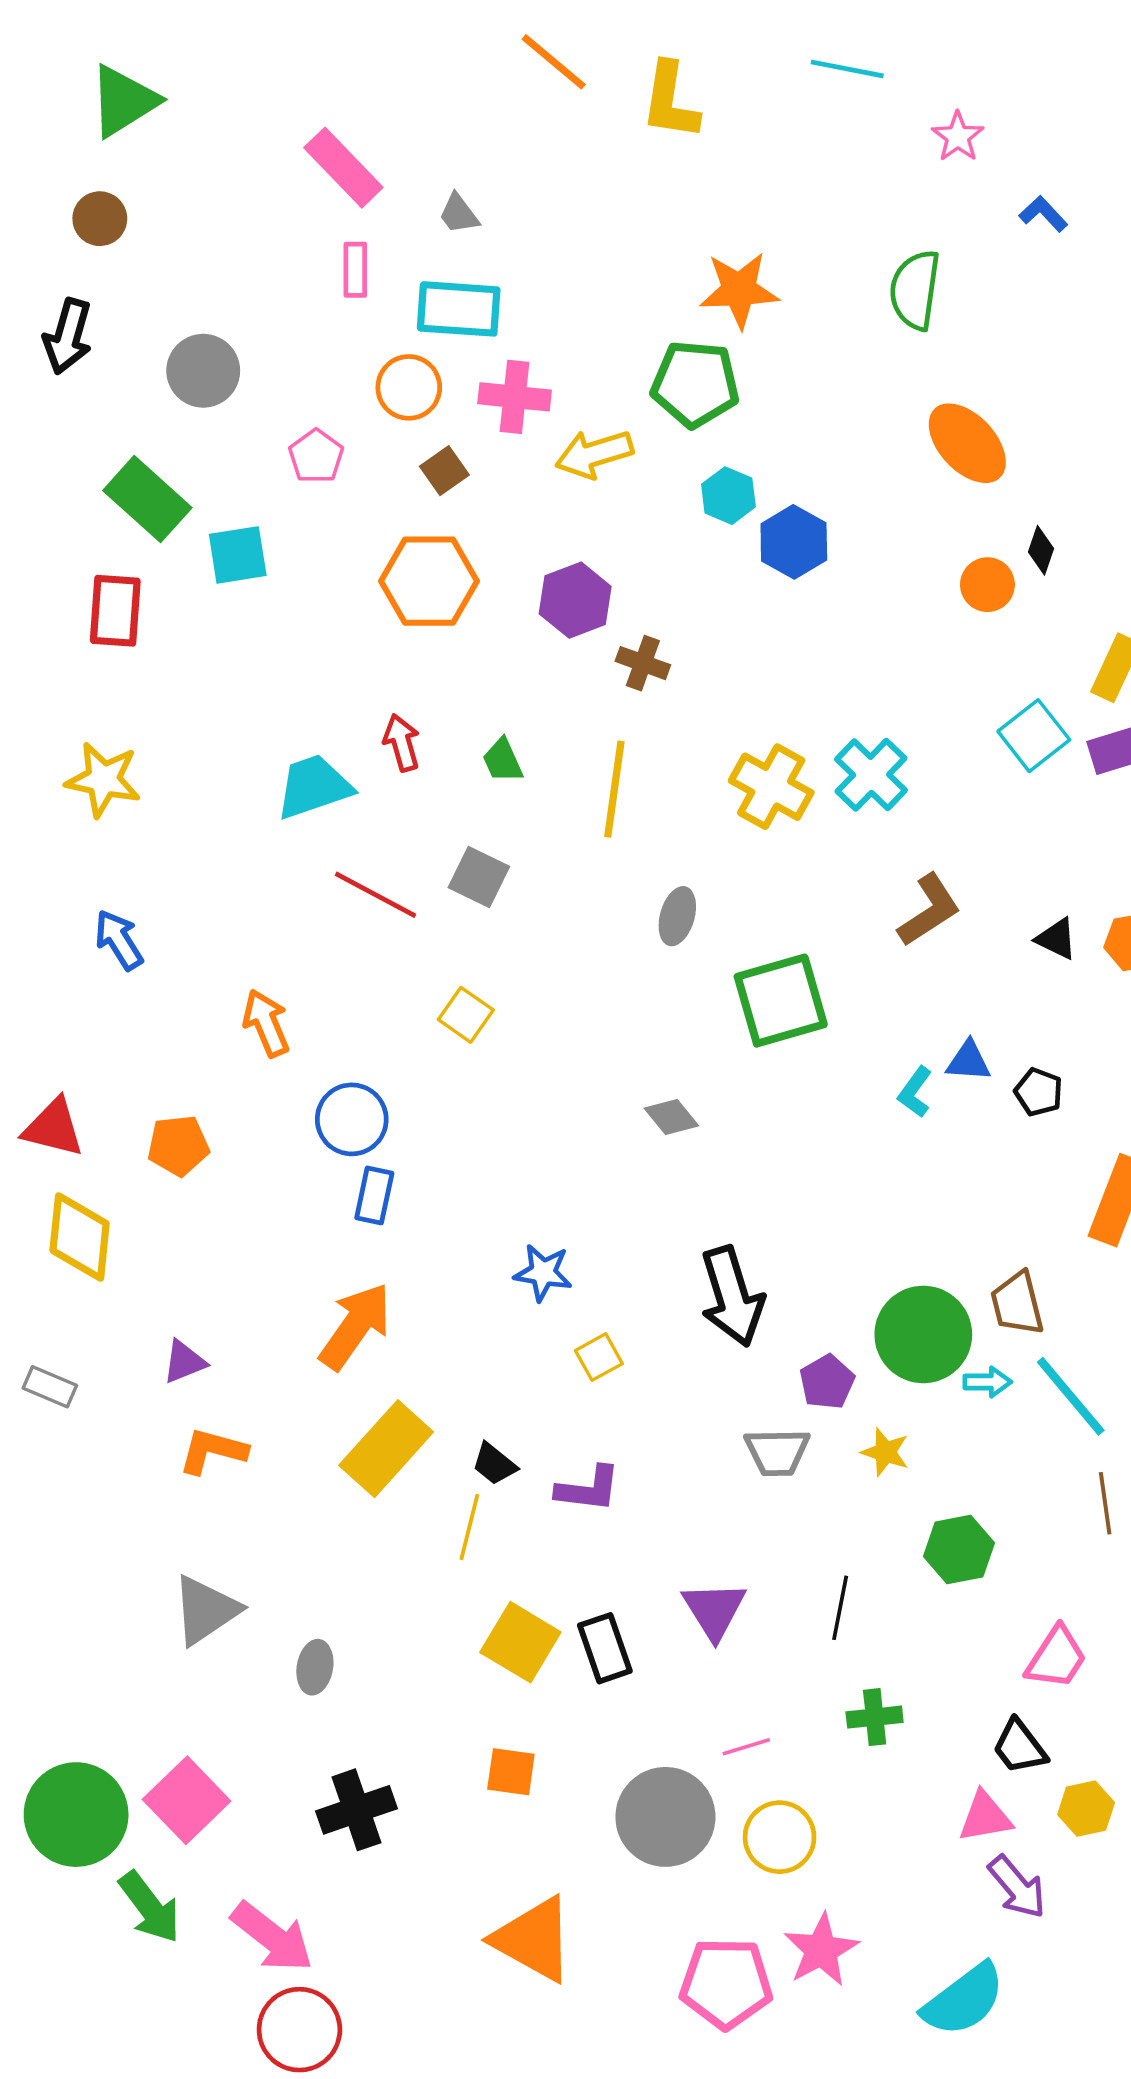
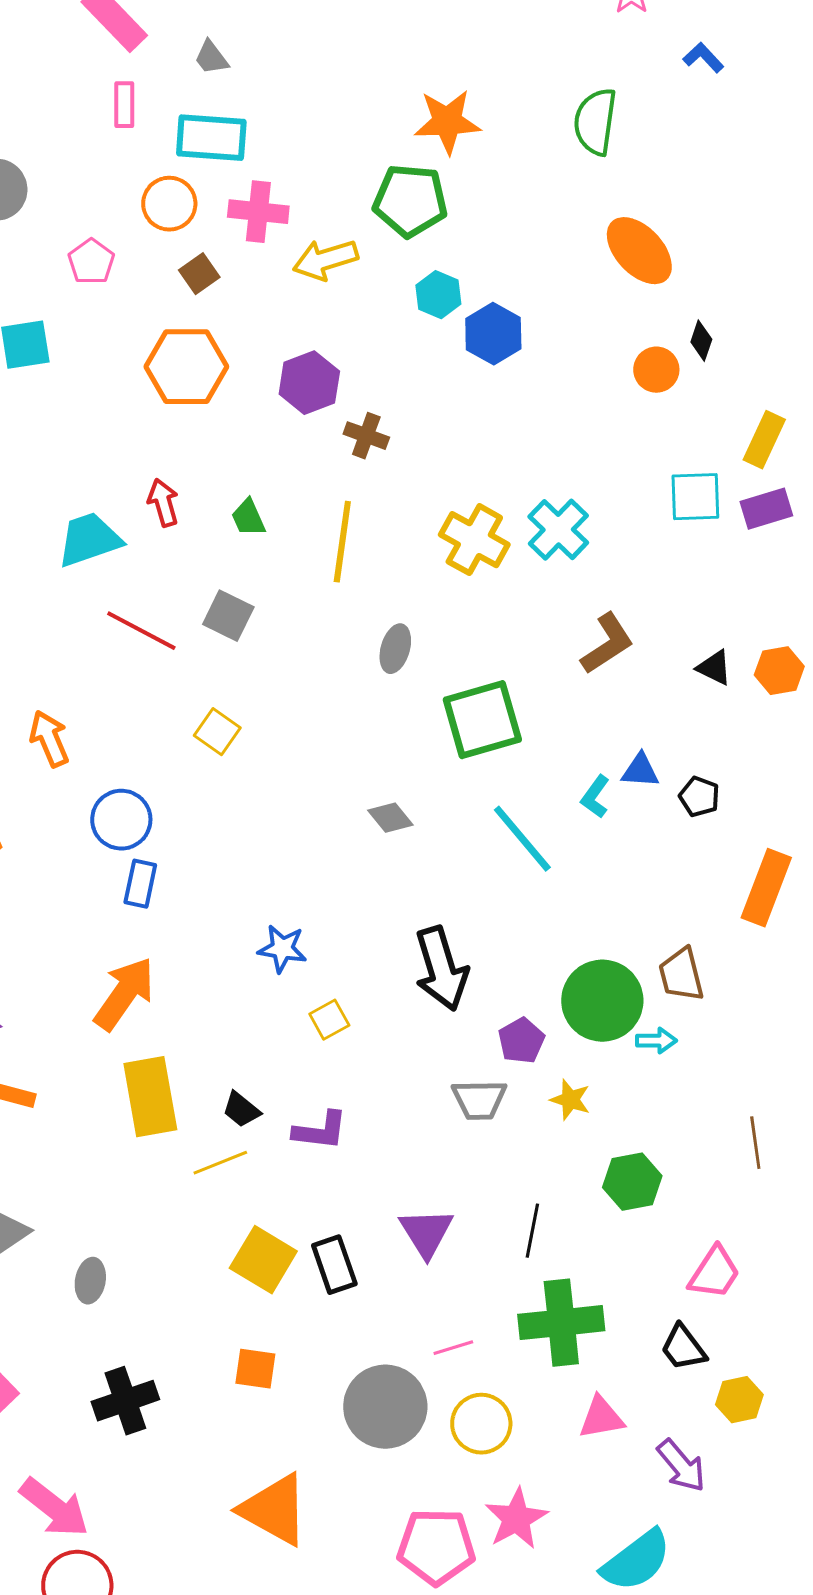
cyan square: (1034, 736) -> (695, 497), turned 36
cyan line: (1071, 1396) -> (522, 839), moved
yellow rectangle: (386, 1449) -> (150, 1097), turned -52
yellow line: (469, 1527) -> (220, 1163), turned 54
green cross: (875, 1717) -> (561, 1323), size x1.8
pink triangle: (985, 1817) -> (601, 1418), moved

